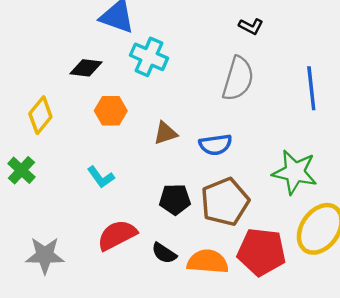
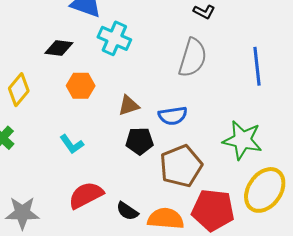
black pentagon: (175, 199) -> (140, 141), moved

